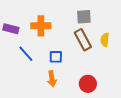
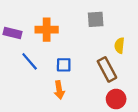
brown rectangle: (83, 40) -> (107, 69), moved
red circle: (88, 84) -> (116, 99), moved

